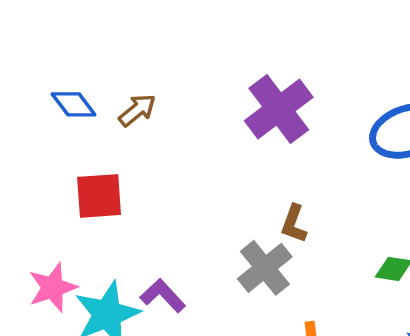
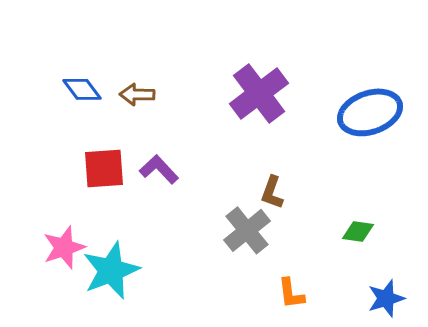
brown arrow: (137, 110) -> (137, 94), turned -140
purple L-shape: (163, 296) -> (159, 169), moved

